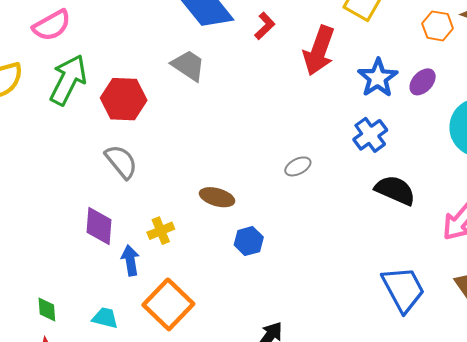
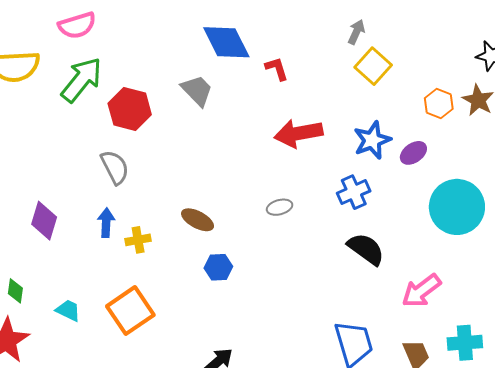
red L-shape: (265, 26) -> (277, 69), turned -76
red arrow: (319, 51) -> (298, 133), moved, turned 48
purple diamond: (99, 226) -> (44, 221), moved
blue arrow: (130, 260) -> (106, 223), moved

